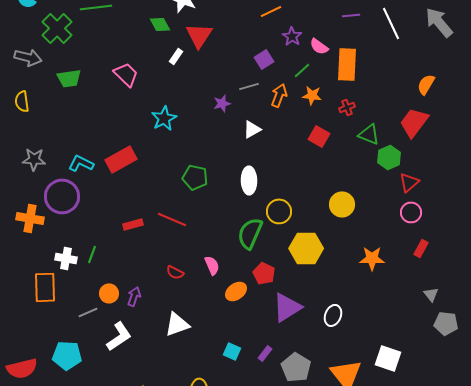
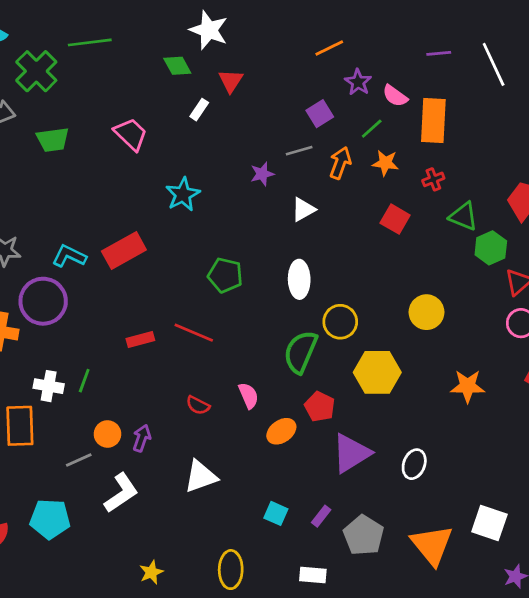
red triangle: (199, 35) -> (231, 81), size x0.7

